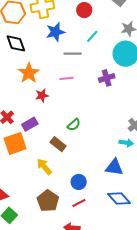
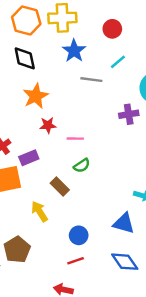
blue star: (55, 32) -> (74, 51), turned -30
pink line: (67, 78) -> (75, 139), moved
brown pentagon: (48, 201) -> (17, 250), moved

